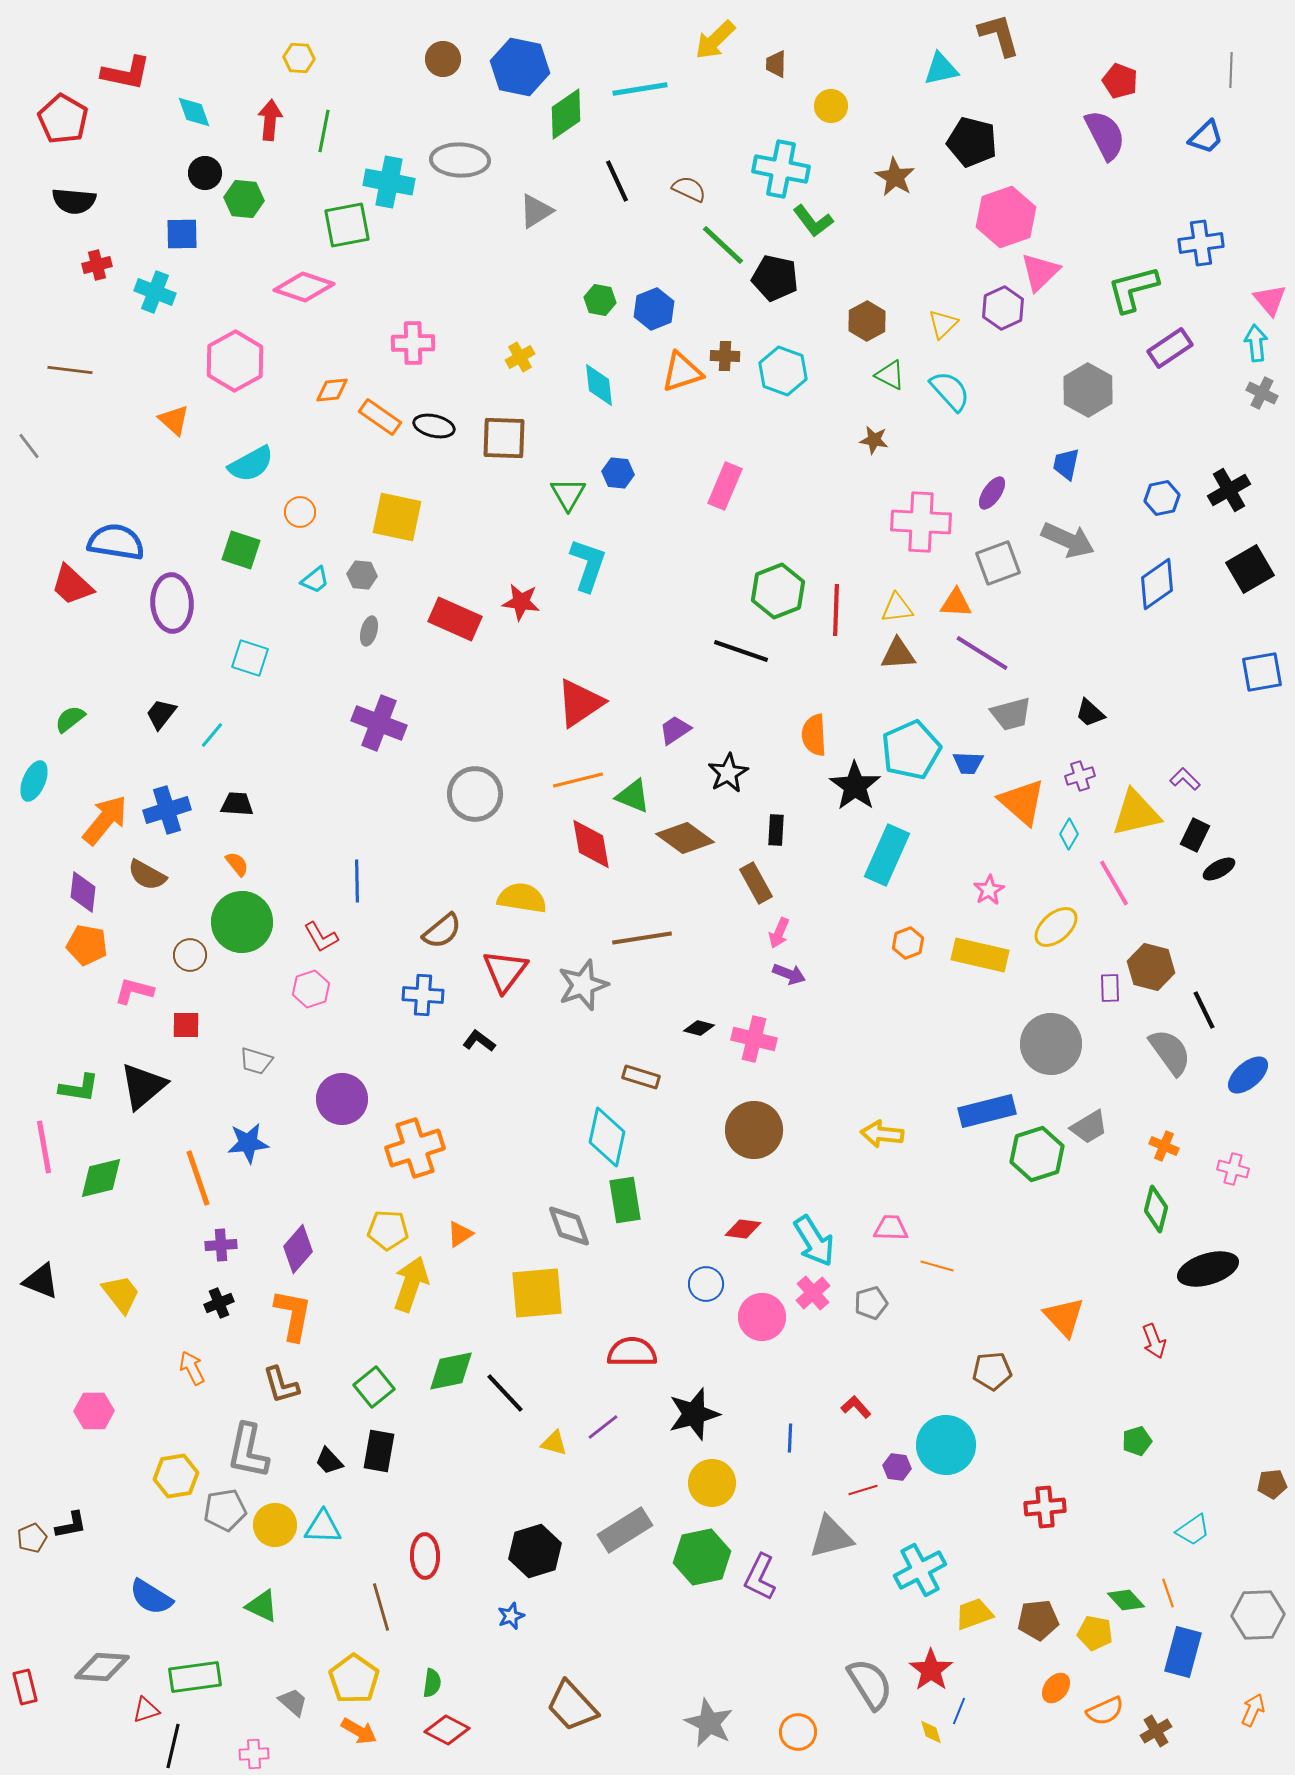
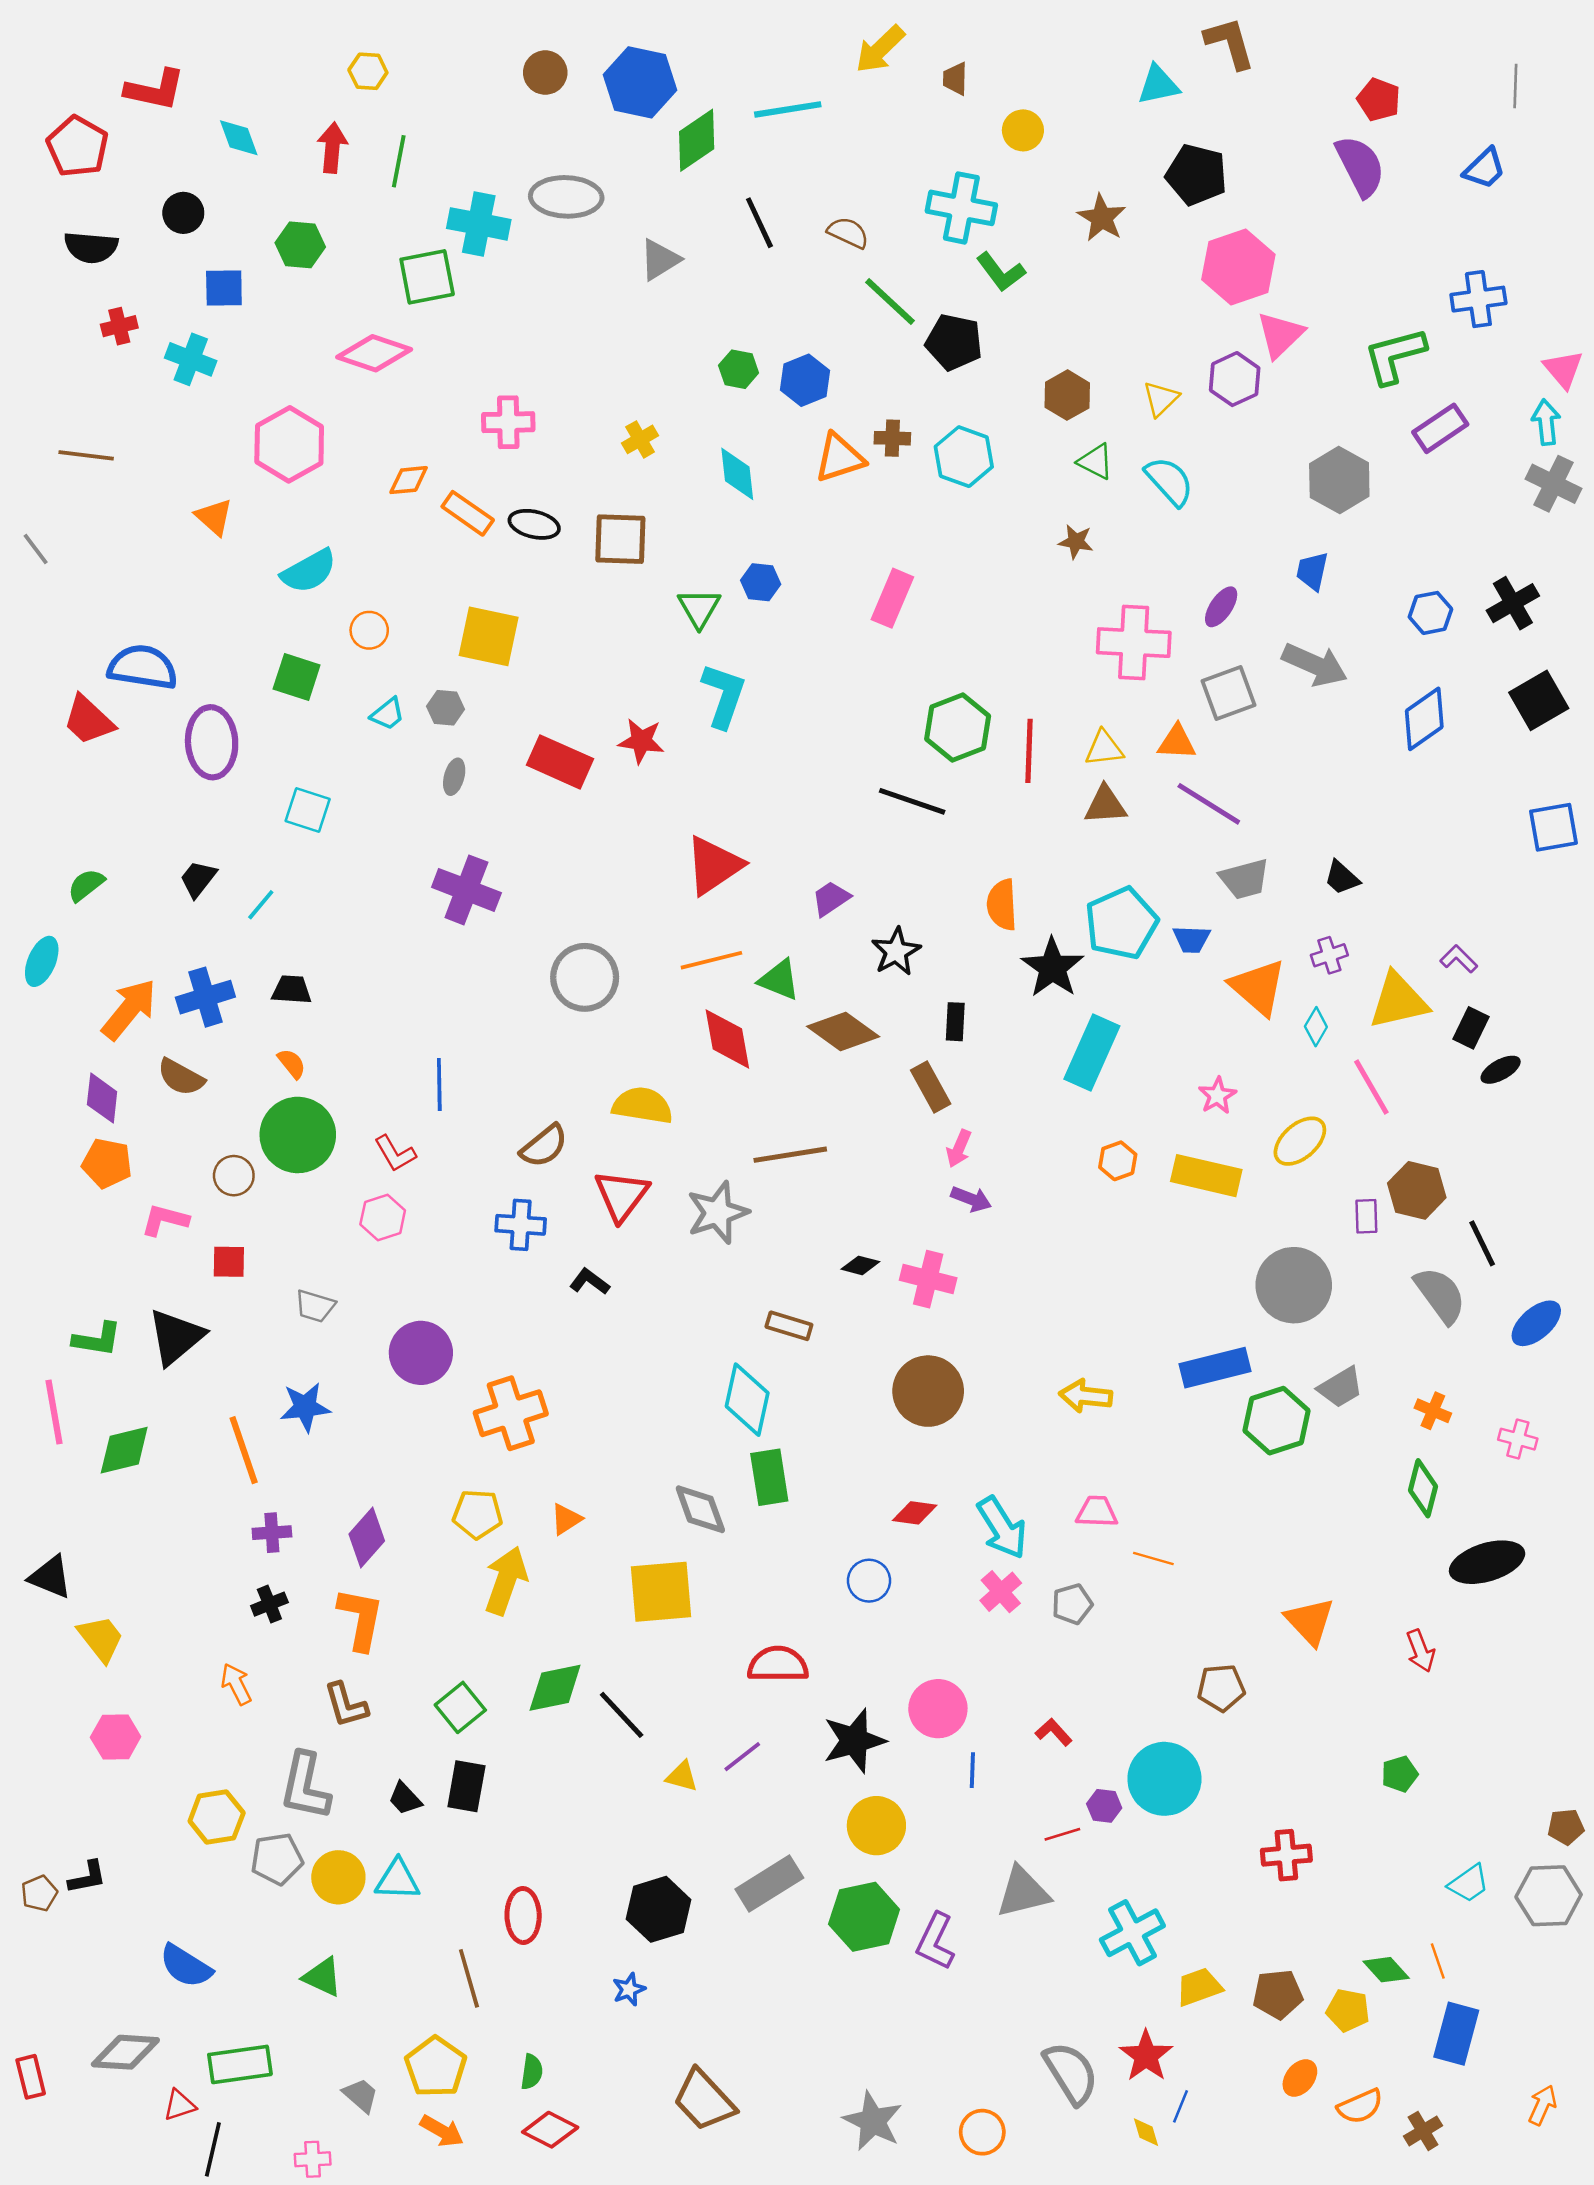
black circle: (205, 173) -> (183, 213), moved
gray cross: (1262, 393) -> (1554, 484), size x1.4
yellow trapezoid: (121, 1294) -> (101, 1638), moved
pink circle: (762, 1317) -> (938, 1709), moved
gray hexagon: (1258, 1615) -> (1549, 1896), moved

